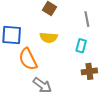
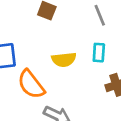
yellow semicircle: (49, 38) -> (64, 60), moved

